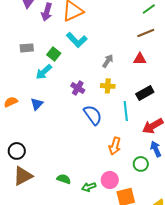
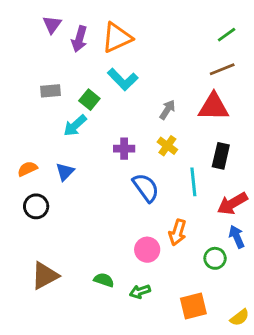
red triangle: (140, 59) -> (214, 107), size x1.6
yellow cross: (108, 86) -> (167, 146), turned 32
purple cross: (78, 88) -> (124, 149), turned -32
black rectangle: (145, 93) -> (221, 156), turned -48
black circle: (17, 151) -> (36, 206), moved
pink circle: (110, 180) -> (147, 250), moved

